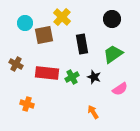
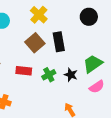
brown square: (44, 35) -> (35, 43), moved, turned -30
green trapezoid: (113, 54) -> (93, 64), moved
red rectangle: (47, 73) -> (24, 71), size x0.7

